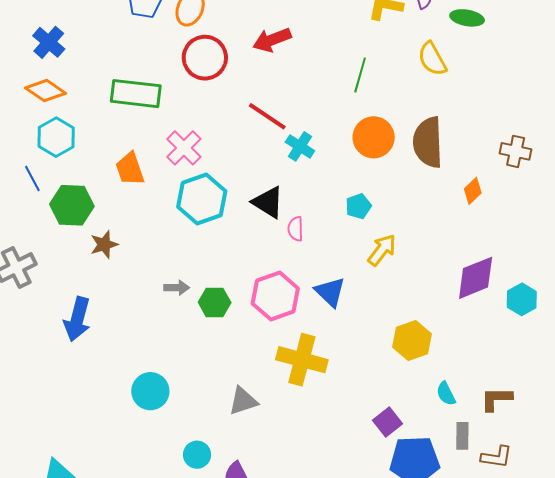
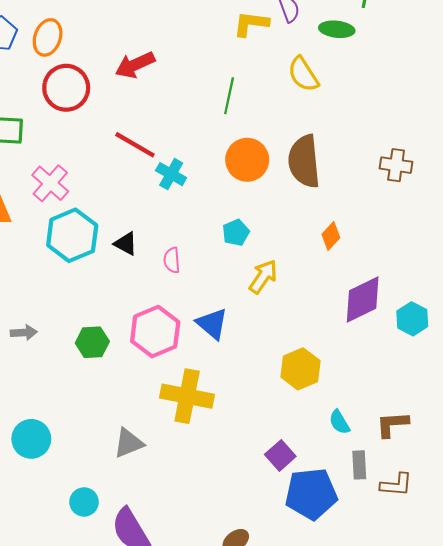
orange diamond: (473, 191) -> (331, 236), moved
black triangle: (268, 202) -> (126, 244), moved, size x0.7
gray arrow: (177, 288) -> (24, 333), moved

